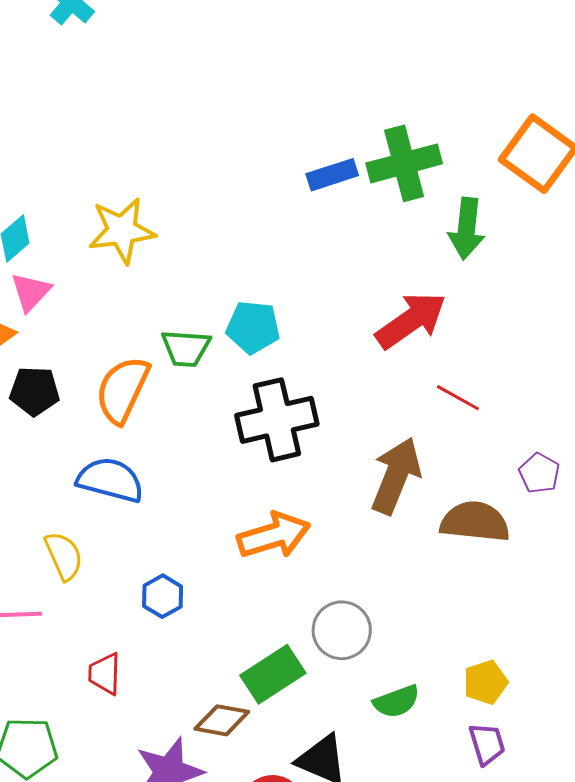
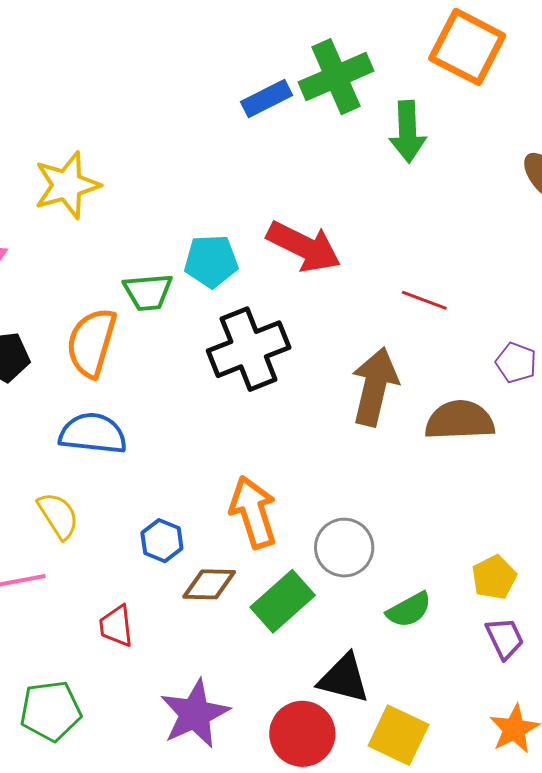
red arrow: (411, 320) -> (304, 247), moved, turned 70
orange arrow: (274, 535) -> (253, 512), moved, turned -82
brown diamond: (222, 720) -> (209, 584), moved

